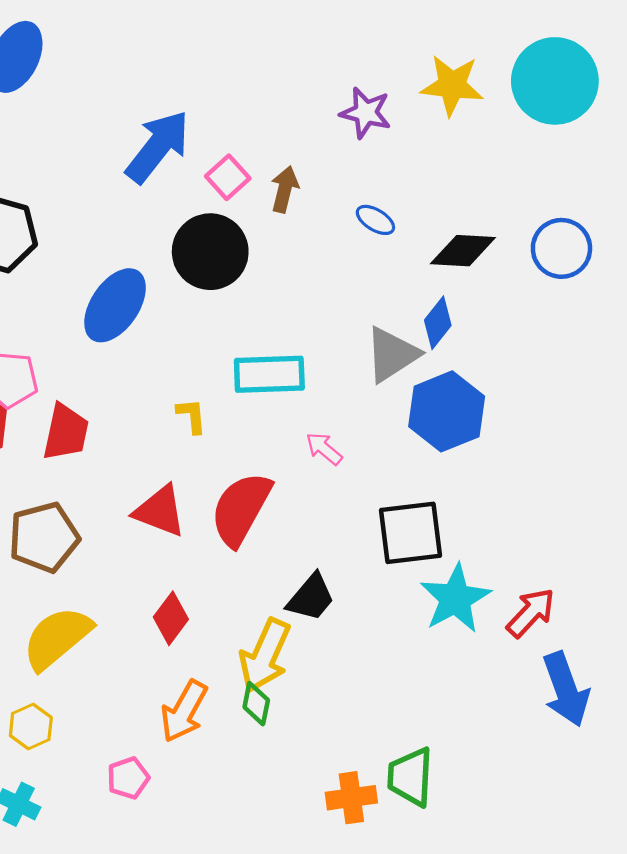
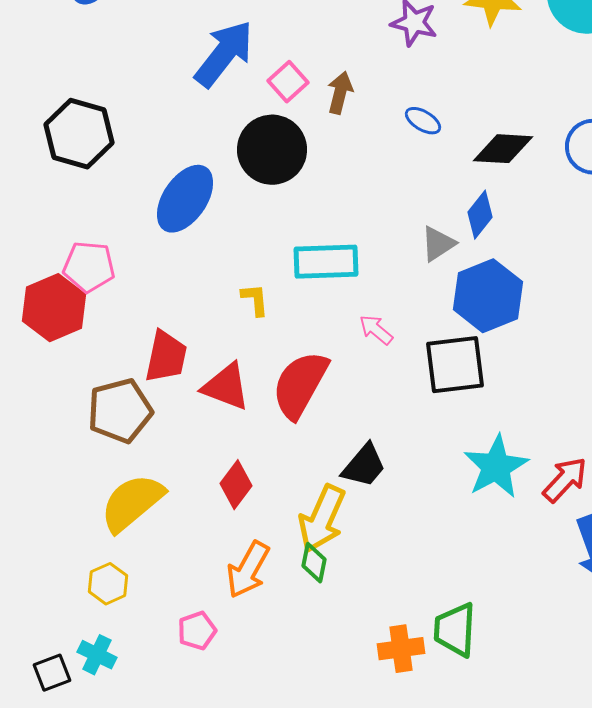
gray triangle: (392, 355) -> (438, 244), size x0.7
red trapezoid: (66, 432) -> (166, 357), moved
black square: (410, 533) -> (455, 365), moved

